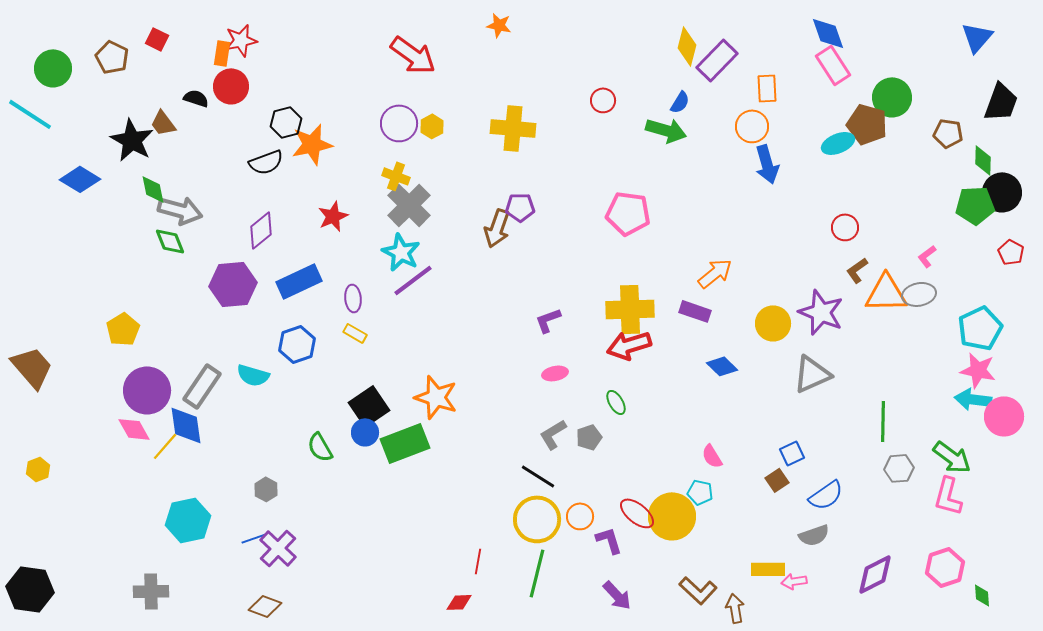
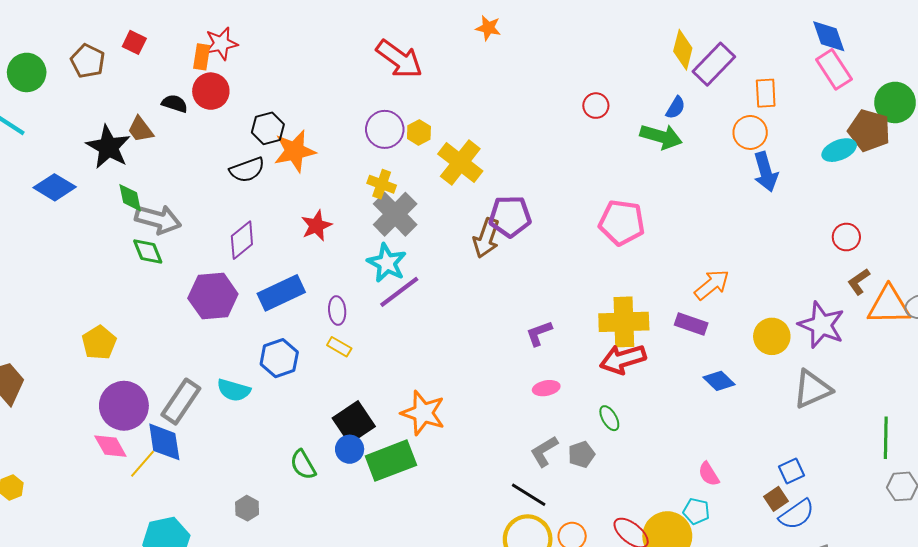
yellow cross: (513, 128) -> (460, 162), moved, turned 33
purple pentagon: (520, 207) -> (510, 216), size x1.4
blue semicircle: (826, 495) -> (797, 514), moved

